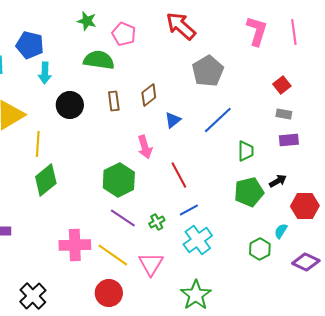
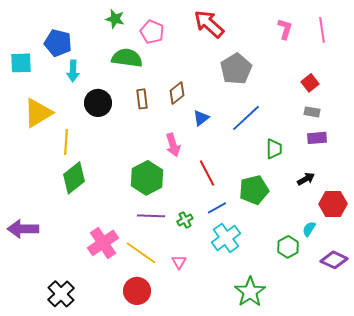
pink L-shape: (257, 31) -> (285, 29), size x0.7
green pentagon: (249, 192) -> (254, 190), moved
purple line: (123, 218) -> (151, 216), turned -32
pink cross: (75, 245) -> (103, 243), turned -32
pink triangle: (151, 264) -> (179, 262), size x0.6
green star: (196, 295) -> (250, 292), moved

